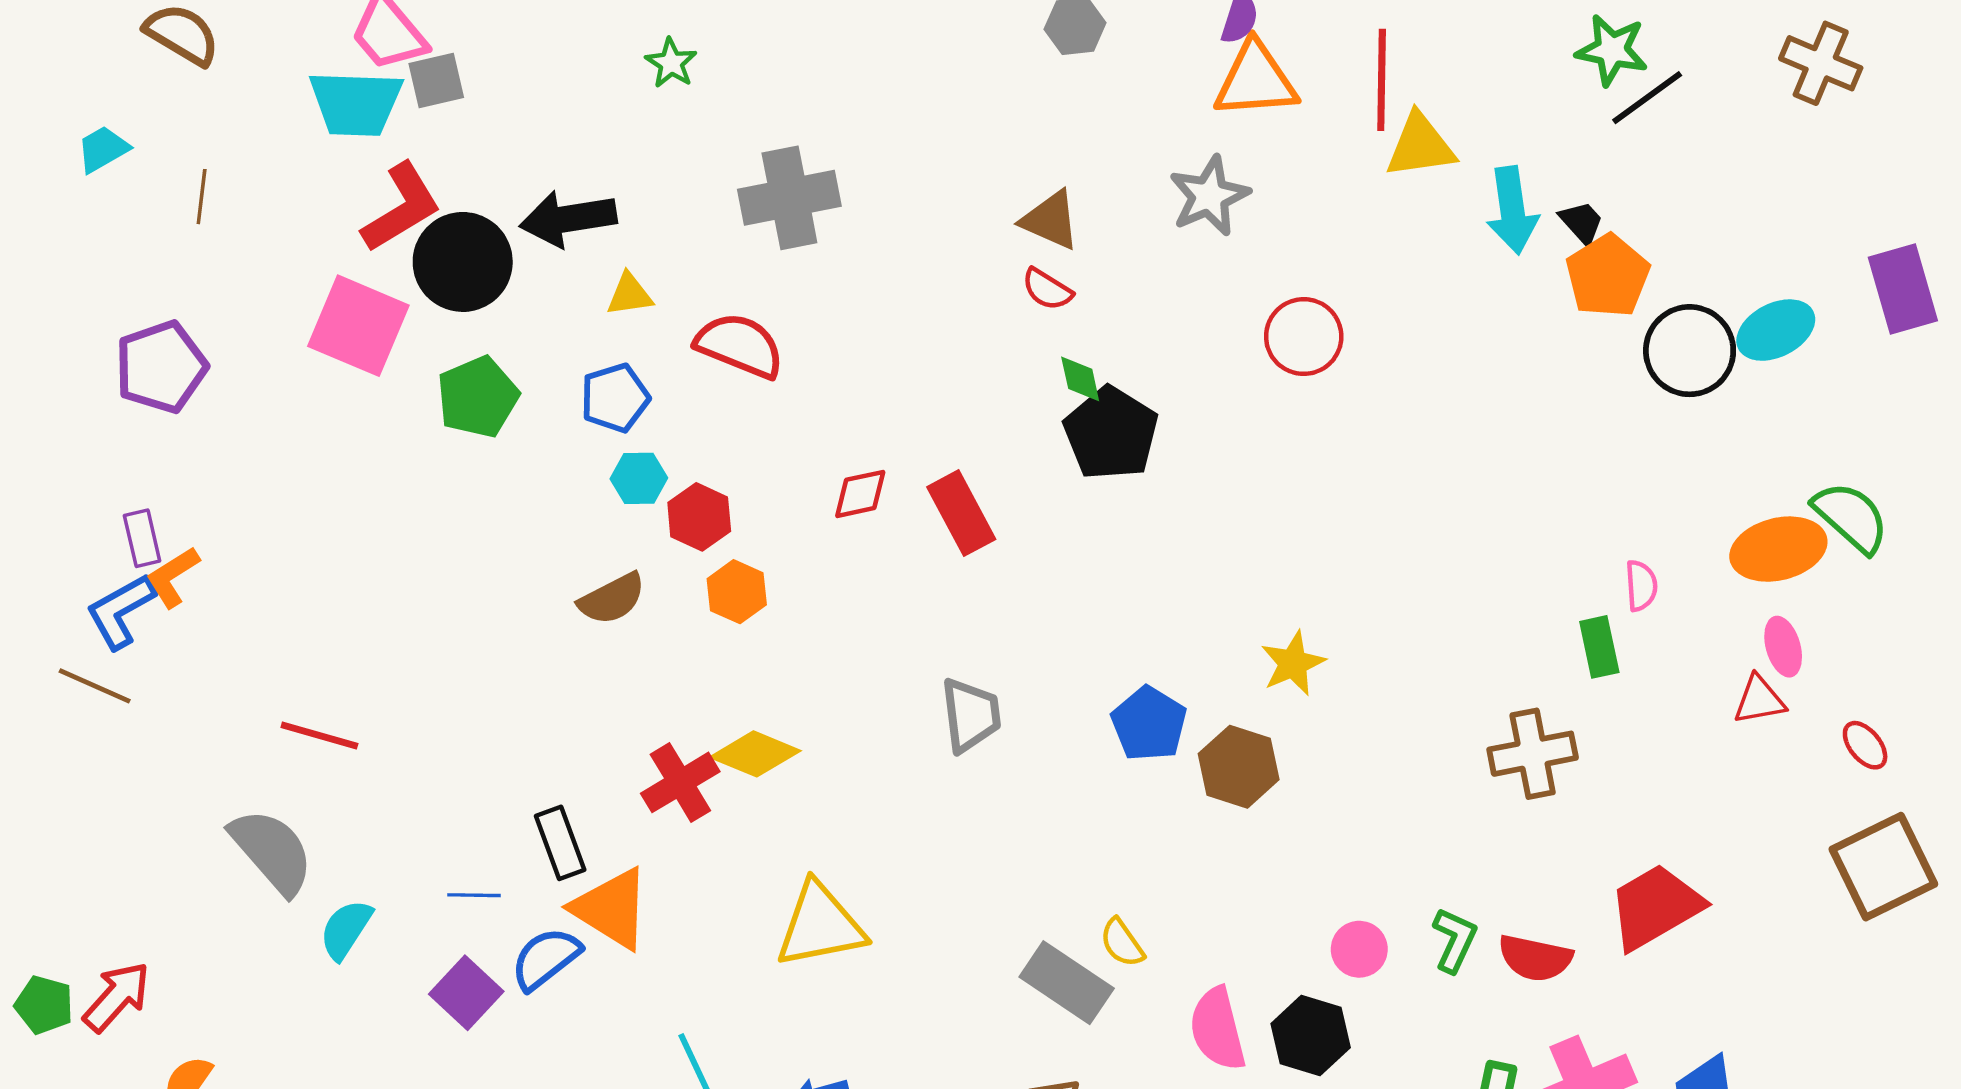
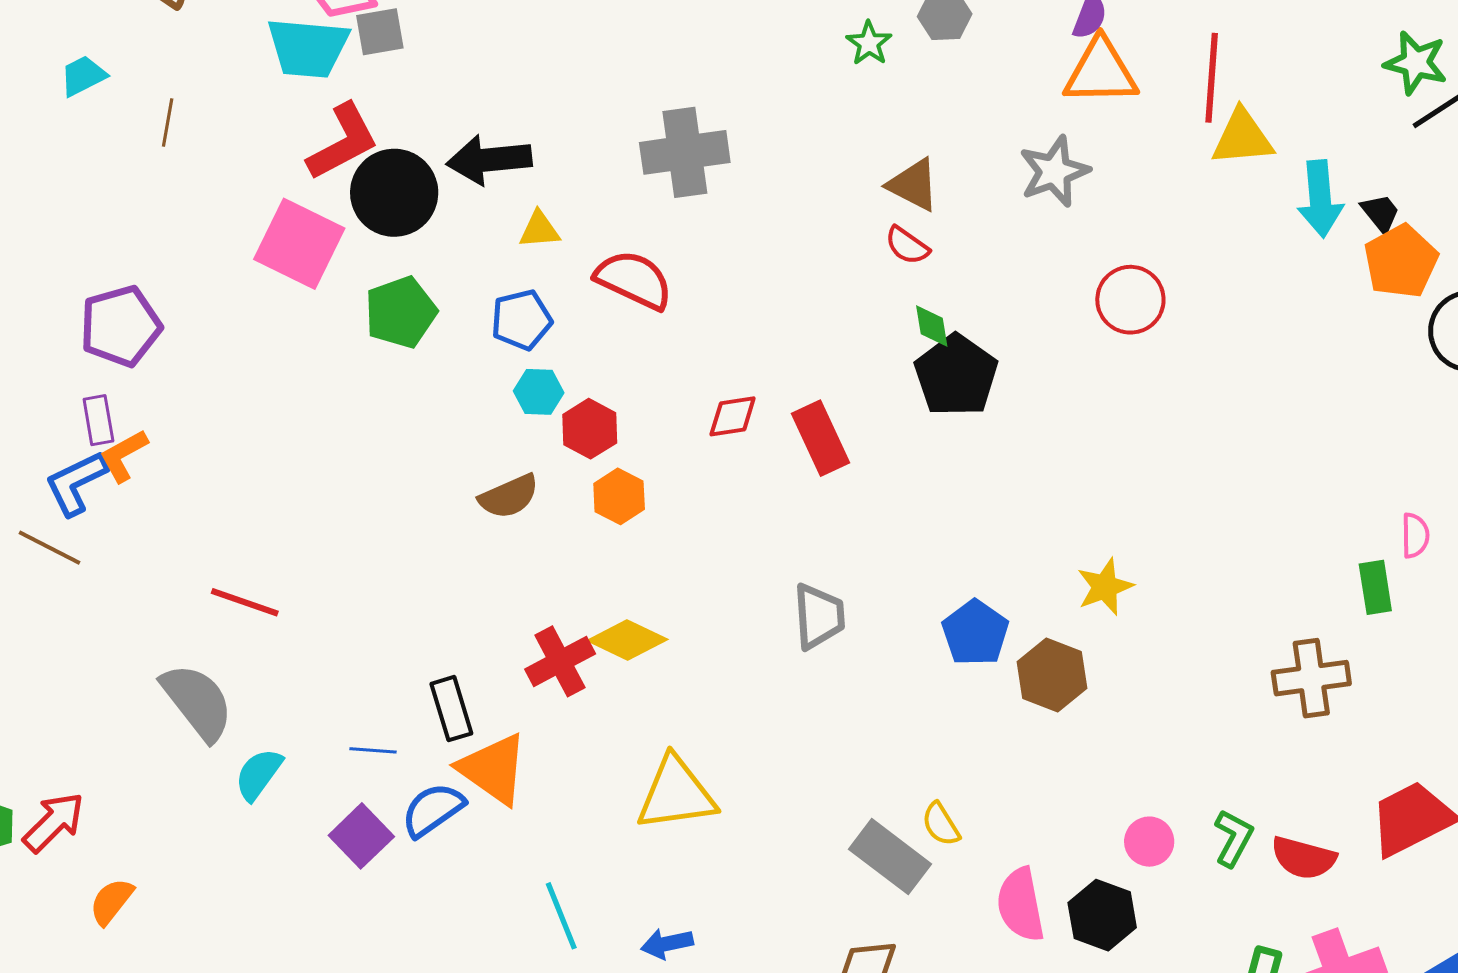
green star: (671, 63) -> (869, 43), moved
purple pentagon: (161, 367) -> (121, 326), moved

